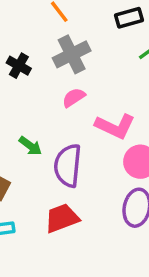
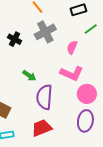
pink semicircle: (74, 98) -> (72, 47), moved, turned -32
green arrow: (30, 146) -> (29, 76), moved

